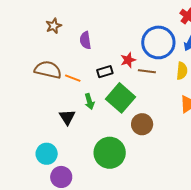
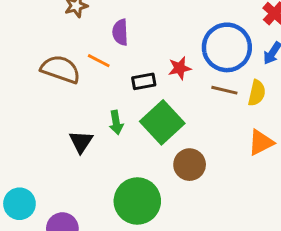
brown line: (147, 71) -> (224, 90), moved
orange line: (73, 78) -> (99, 61), moved
cyan circle: (47, 154) -> (19, 204), moved

